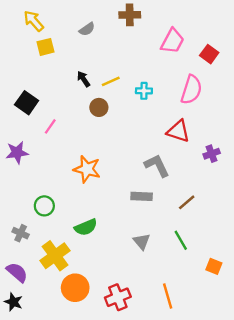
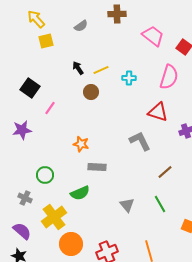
pink trapezoid: (172, 41) -> (153, 36), turned -80
orange star: (87, 169) -> (81, 144), size x0.7
gray rectangle: (142, 196) -> (97, 167), moved

